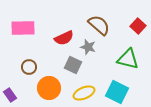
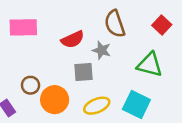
brown semicircle: (99, 25) -> (115, 24), turned -150
gray square: (73, 65) -> (83, 72), turned -30
brown circle: (29, 67) -> (31, 85), moved

